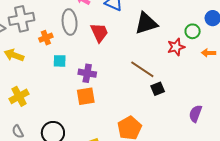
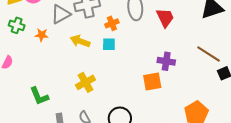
cyan square: (60, 61) -> (109, 44), moved
purple cross: (87, 73) -> (166, 61), moved

